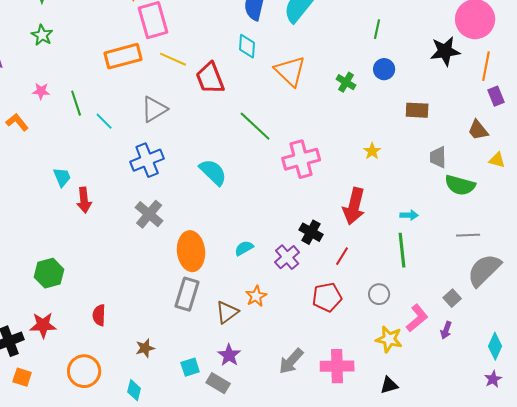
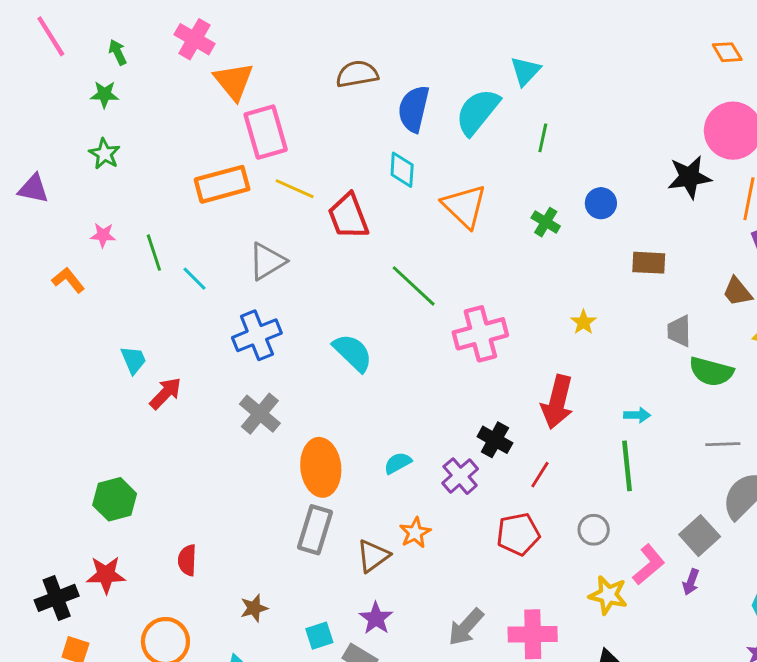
green line: (377, 29) -> (543, 138), moved
red arrow: (84, 200) -> (165, 393), turned -130
gray square: (452, 298) -> (700, 536), size x1.5

